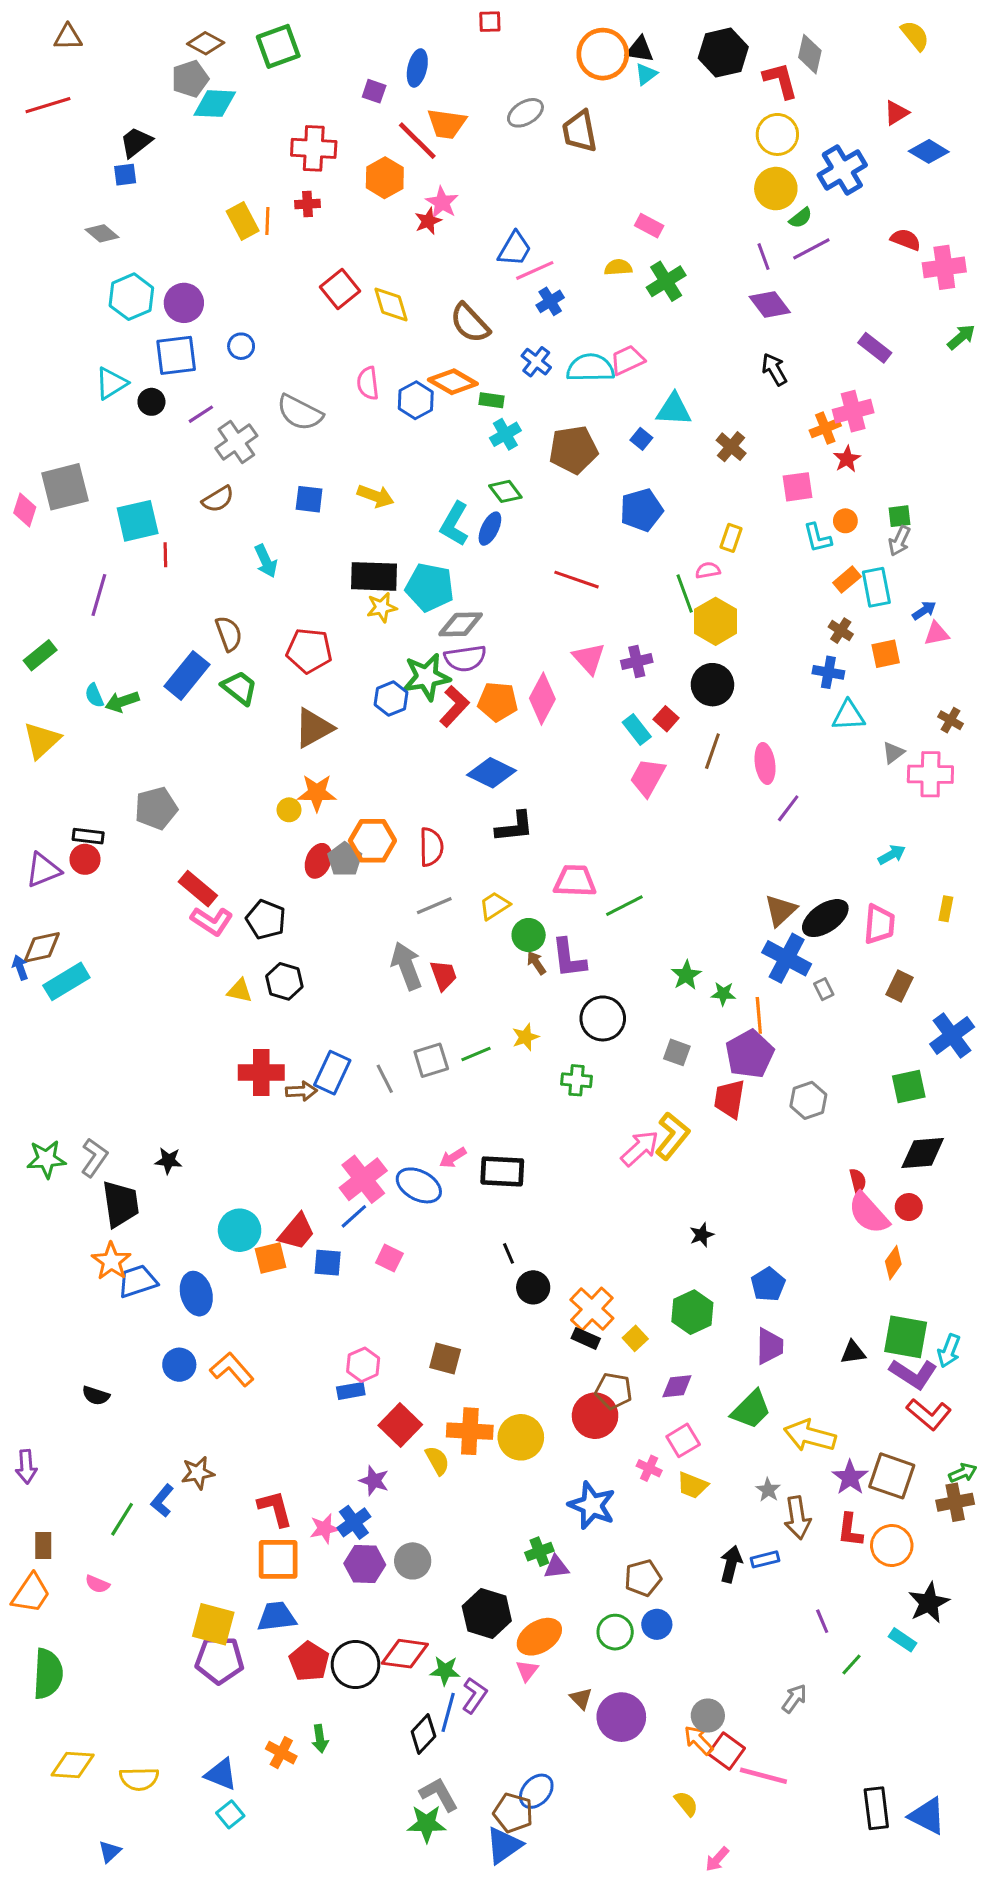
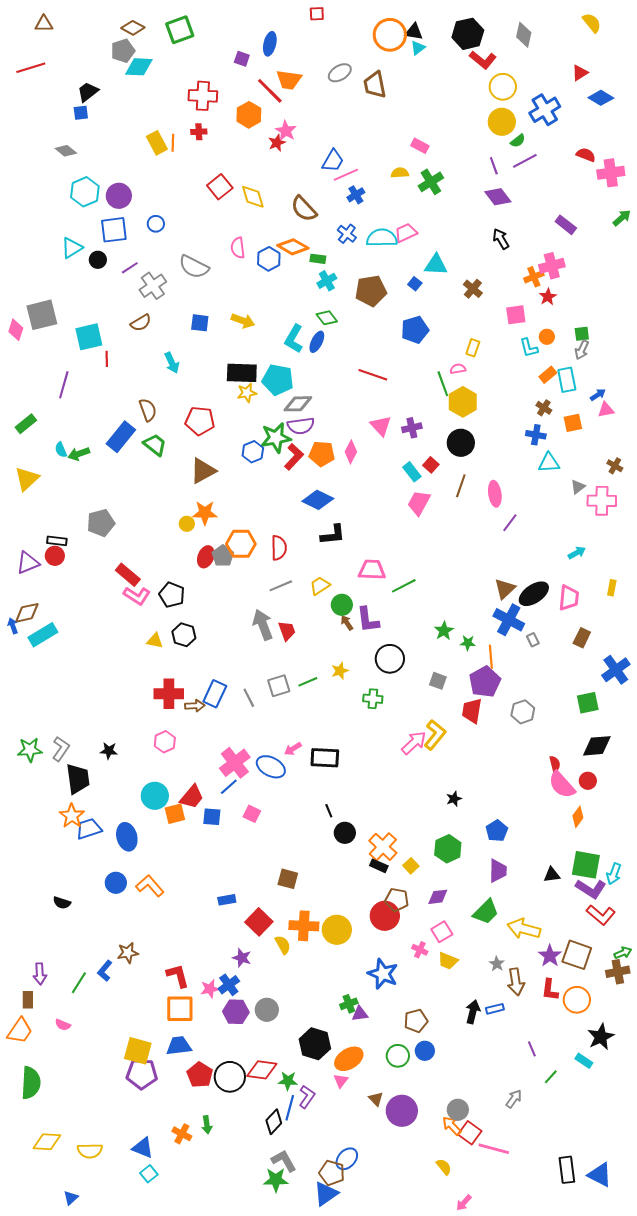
red L-shape: (780, 80) -> (483, 60), moved, turned 144
pink diamond: (542, 699) -> (351, 452), size x0.7
pink hexagon: (363, 1365) -> (165, 742), moved
purple arrow: (26, 1467) -> (40, 974), moved

